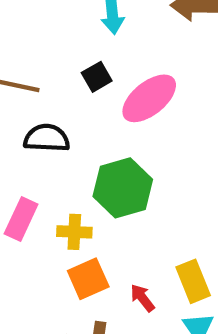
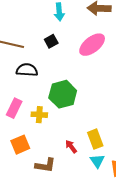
pink ellipse: (149, 98) -> (92, 45), moved
orange square: (88, 279) -> (20, 145), moved

